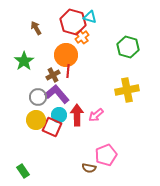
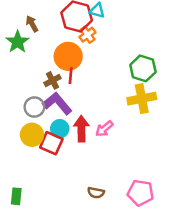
green hexagon: (128, 47) -> (143, 68), moved
green star: (24, 61) -> (17, 42), moved
pink pentagon: (106, 155) -> (141, 193), moved, turned 30
green rectangle: (23, 171) -> (16, 196), turned 40

